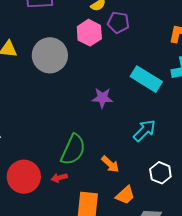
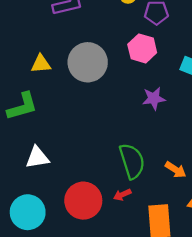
pink hexagon: (89, 33) -> (142, 48), moved
green semicircle: (73, 150) -> (132, 161), turned -32

